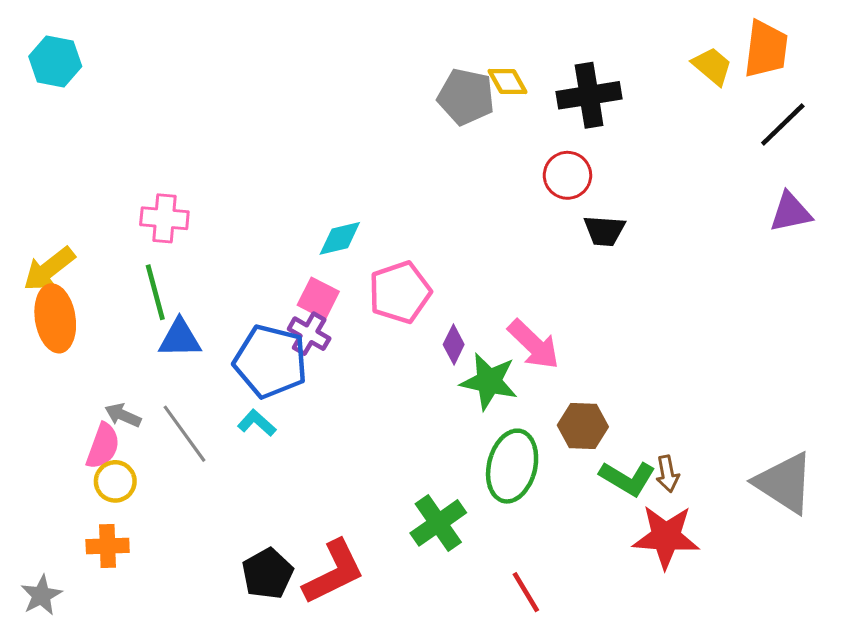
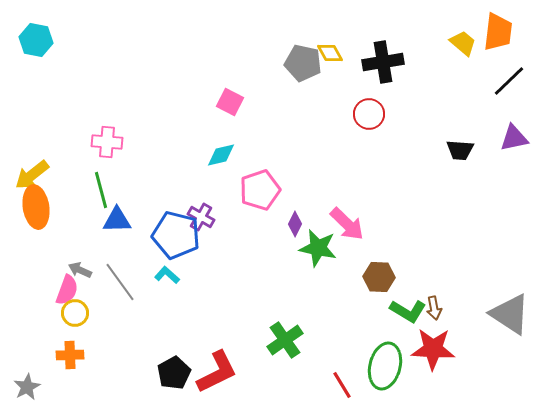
black trapezoid: (604, 231) -> (460, 150), moved
pink square: (318, 298) -> (230, 102), moved
green ellipse: (512, 466) -> (385, 366), moved

